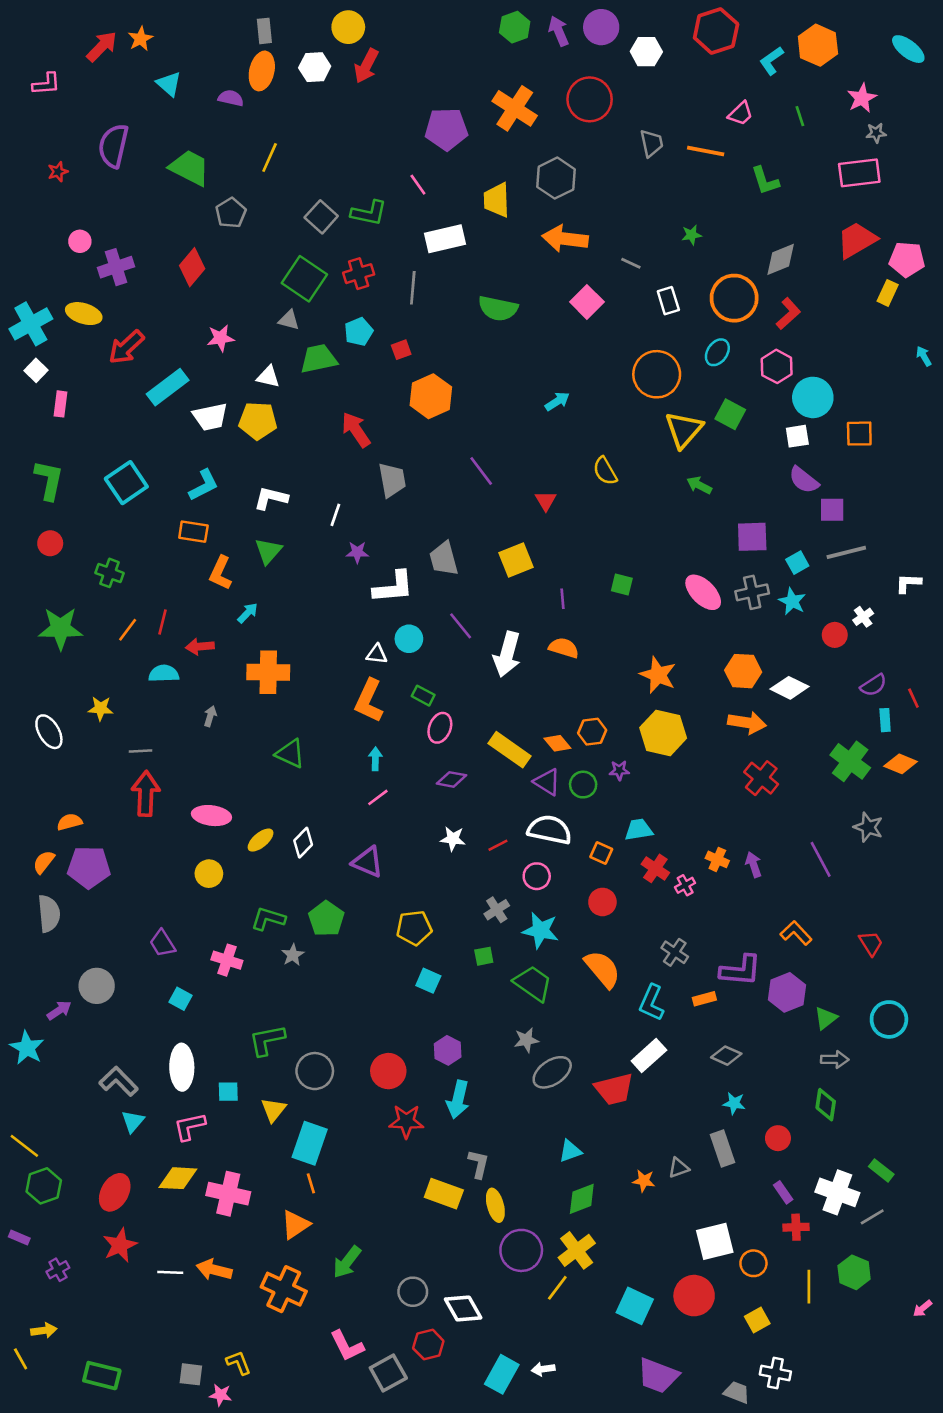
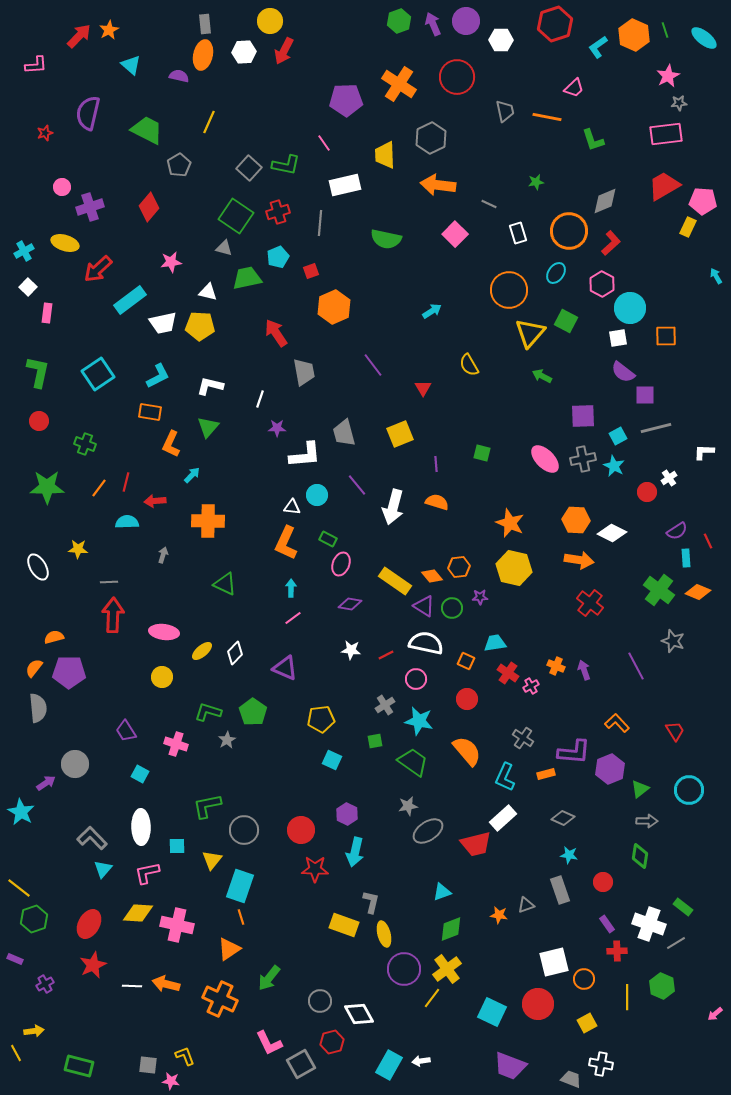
green line: (800, 116) -> (665, 30), moved
cyan cross: (31, 324) -> (24, 251), size x0.6

